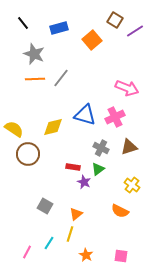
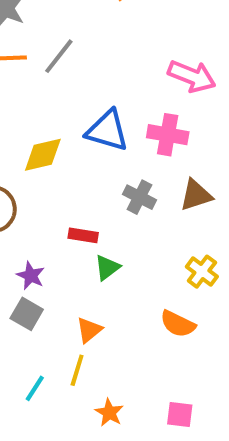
pink cross: (115, 117) -> (168, 135), turned 36
green triangle: (98, 169) -> (107, 268), moved
purple star: (84, 182) -> (31, 276), moved

